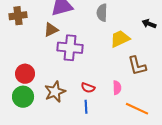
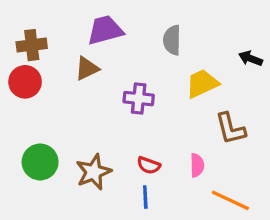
purple cross: (70, 48) -> (139, 99), moved, size x0.7
red circle: (25, 74) -> (25, 82), moved
green circle: (23, 97) -> (40, 162), moved

